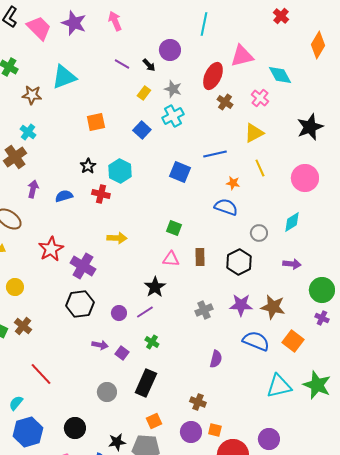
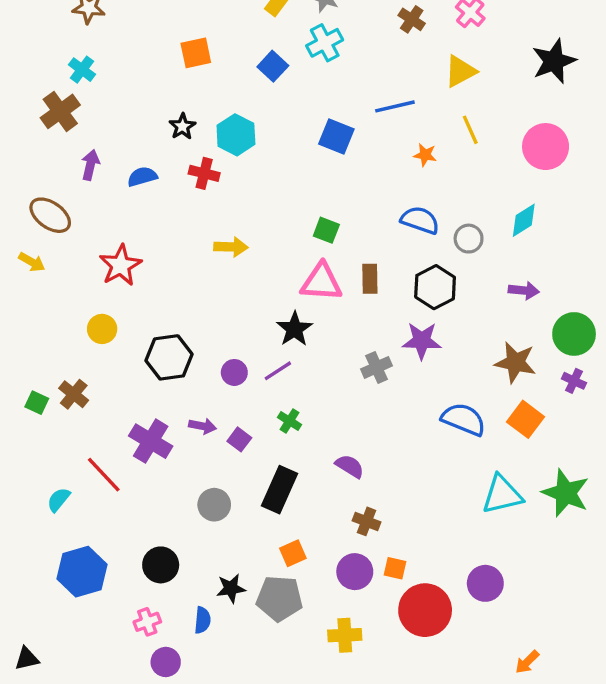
blue semicircle: (226, 207) -> (420, 220), moved
pink triangle: (171, 259) -> (321, 282), size x1.5
purple cross: (83, 266) -> (151, 441), moved
yellow circle: (15, 287) -> (102, 329), moved
purple star: (241, 305) -> (422, 341), moved
brown star: (273, 307) -> (515, 362), moved
purple semicircle: (216, 359) -> (350, 466), moved, turned -72
cyan semicircle: (16, 403) -> (59, 500), moved

